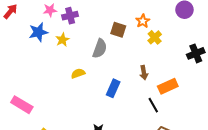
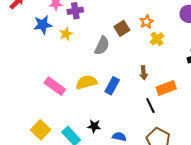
brown square: (118, 30) -> (122, 28), turned 35
yellow semicircle: (78, 73) -> (86, 82), moved, size x1.5
pink rectangle: (22, 105) -> (55, 86), moved

